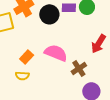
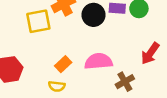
pink semicircle: (56, 53) -> (98, 61), turned -30

